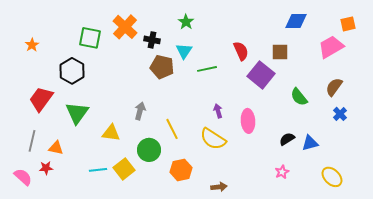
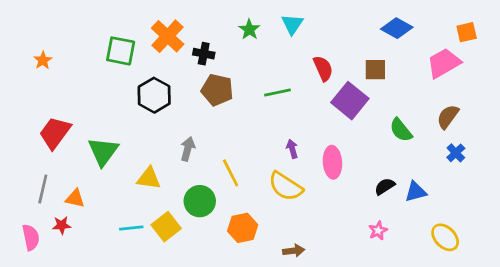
blue diamond: (296, 21) -> (397, 28), turned 30
cyan triangle: (184, 51) -> (292, 24), moved
black hexagon: (72, 71) -> (154, 95), moved
pink semicircle: (23, 177) -> (31, 237), turned 36

